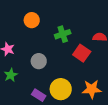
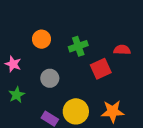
orange circle: (32, 20) -> (41, 39), moved
red square: (82, 53) -> (101, 69), turned 30

